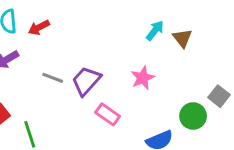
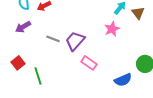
pink star: (143, 78) -> (112, 29), moved

